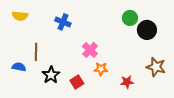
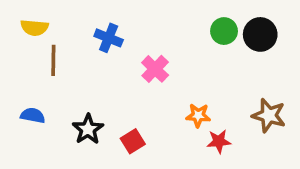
black circle: (147, 30) -> (260, 34), moved
pink cross: (90, 50) -> (155, 69), moved
brown line: (36, 52) -> (53, 60), moved
orange star: (101, 69) -> (198, 115), moved

